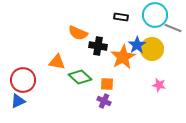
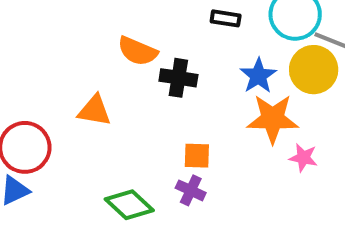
yellow circle: (152, 49) -> (314, 70), moved
orange star: (123, 57) -> (273, 119), moved, turned 30
green diamond: (80, 77) -> (129, 205), moved

